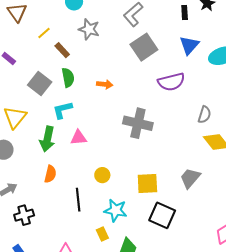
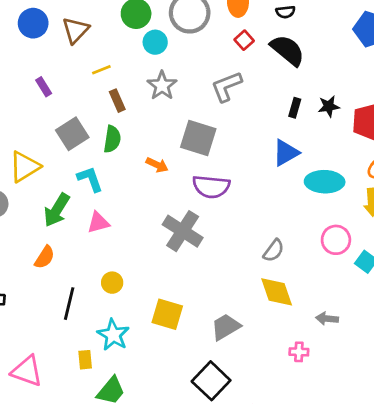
gray square: (144, 47) -> (198, 138), moved, turned 32
purple semicircle: (171, 82) -> (211, 187), moved
cyan L-shape: (63, 110) -> (90, 179), turned 65
pink triangle: (79, 138) -> (98, 223), turned -30
black square: (162, 215) -> (211, 381), moved

